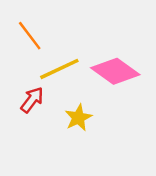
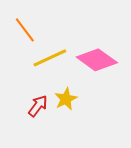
red arrow: (32, 100) -> (38, 106), moved

